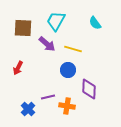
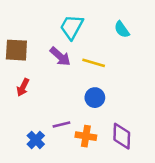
brown square: (23, 28) -> (16, 50), moved
blue circle: (68, 70) -> (95, 98), moved
purple diamond: (89, 89) -> (122, 136), moved

